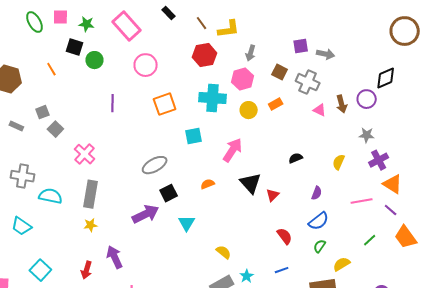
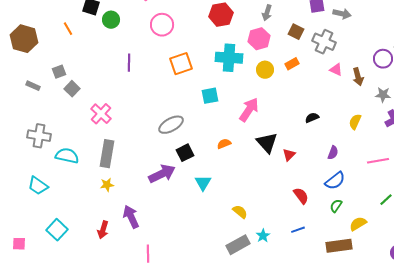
brown arrow: (342, 104) -> (358, 77), moved

